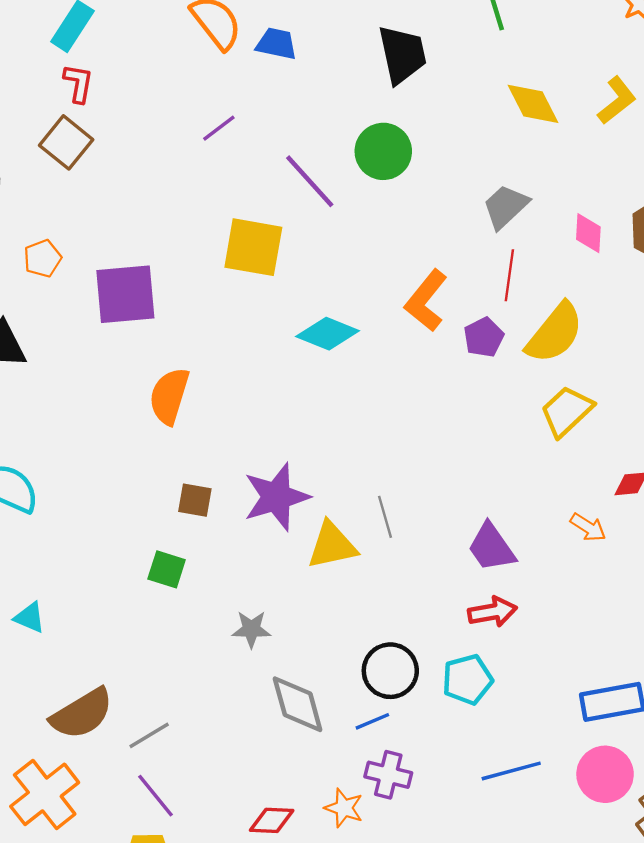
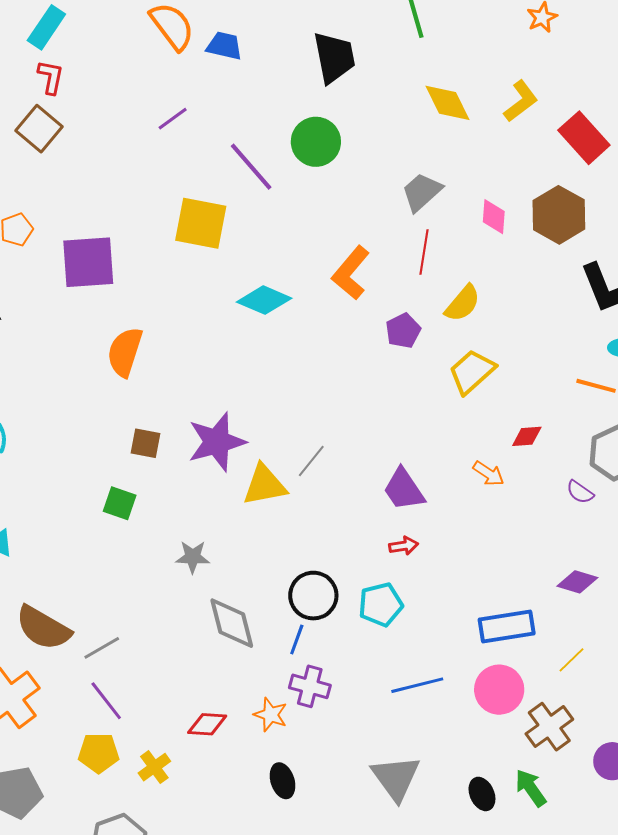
yellow semicircle: (555, 333) -> (463, 303), size x0.7
purple pentagon: (484, 337) -> (403, 331), moved
gray line: (385, 517) -> (311, 461), turned 54
red arrow: (493, 612) -> (404, 546), size x0.7
brown semicircle: (82, 714) -> (43, 628), turned 60
blue line: (372, 721) -> (297, 639), turned -48

